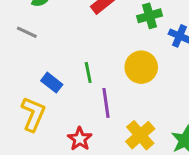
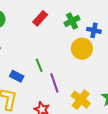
yellow circle: (141, 67) -> (82, 49), moved

